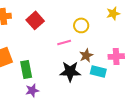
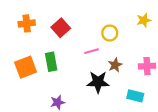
green rectangle: (26, 69) -> (51, 62), moved
cyan rectangle: (98, 71) -> (135, 96), moved

